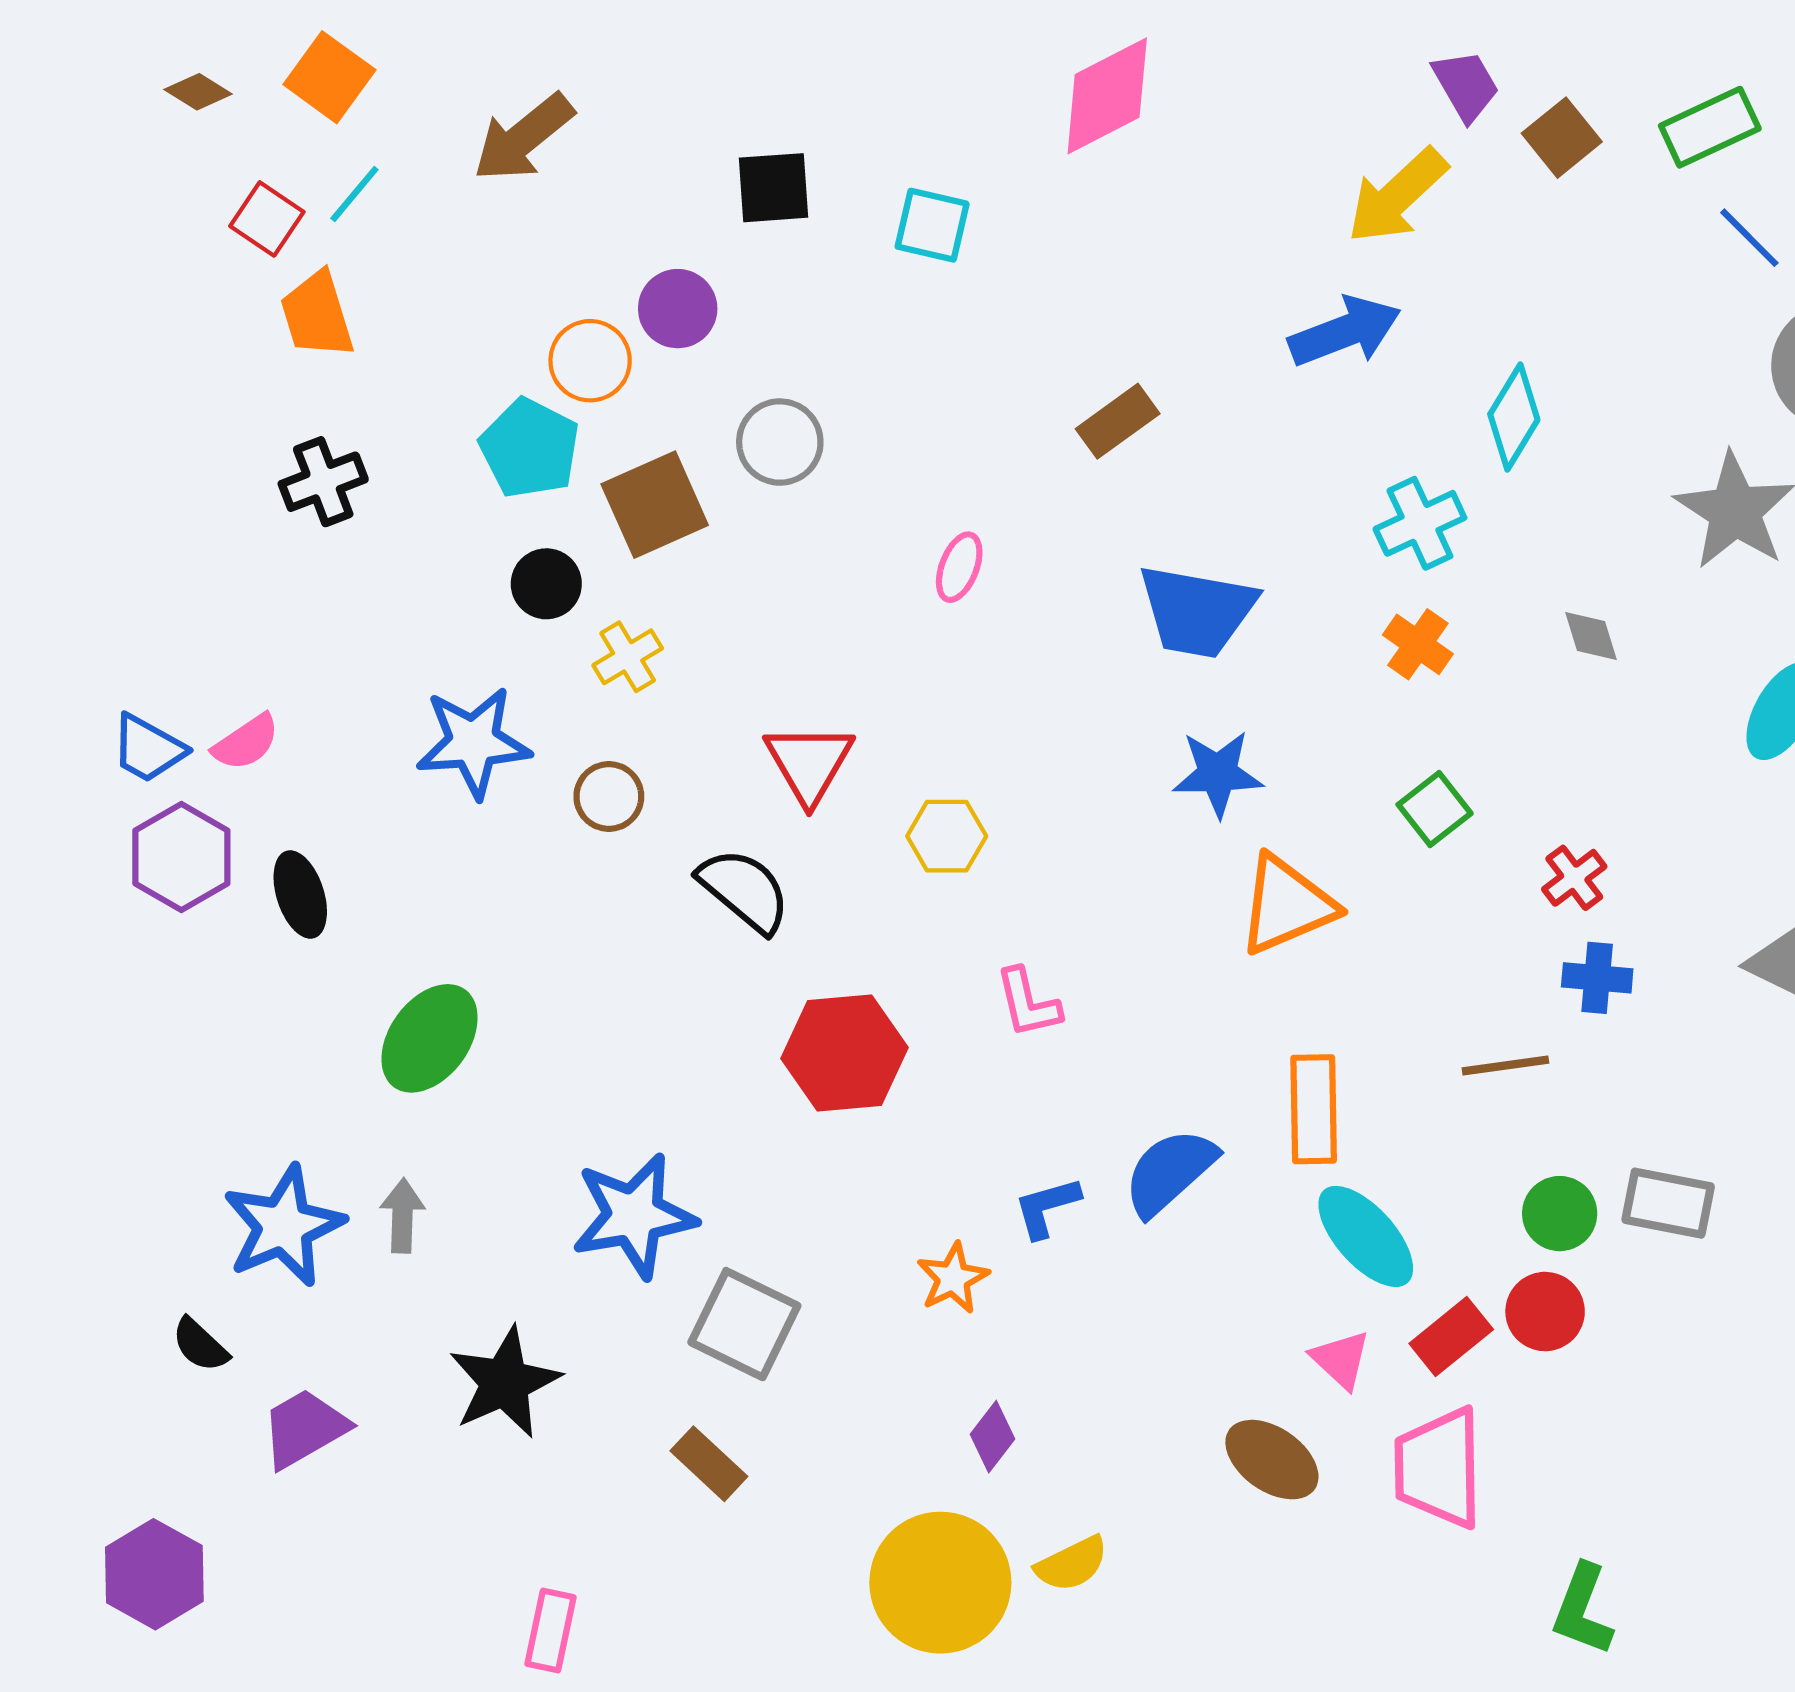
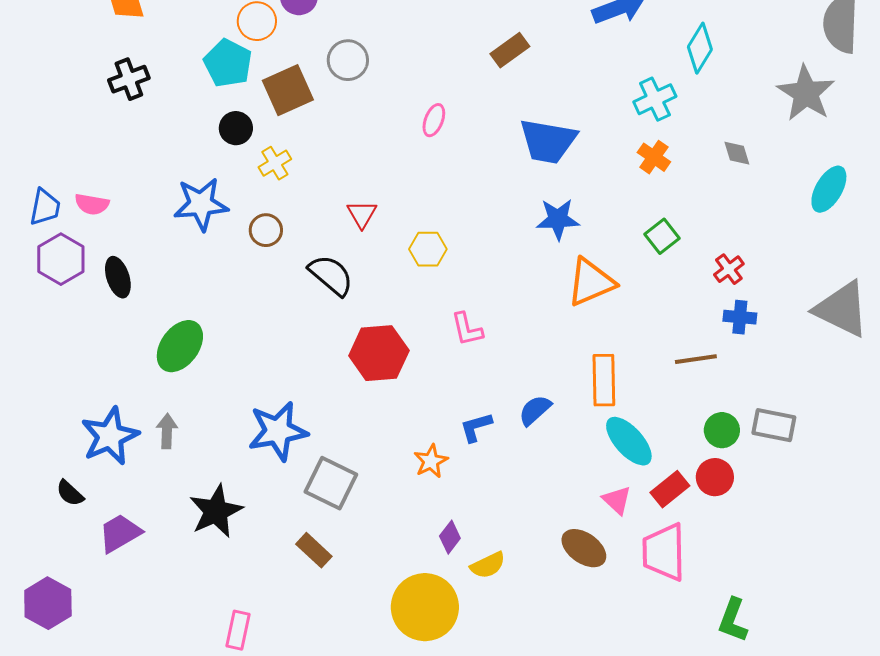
pink semicircle: (246, 742) -> (92, 204), turned 44
blue trapezoid: (148, 749) -> (45, 207), turned -108
red triangle: (809, 763) -> (362, 214), size x0.7
blue semicircle: (1170, 1172) -> (535, 410), size x0.7
yellow semicircle: (1072, 1564) -> (488, 565), moved

